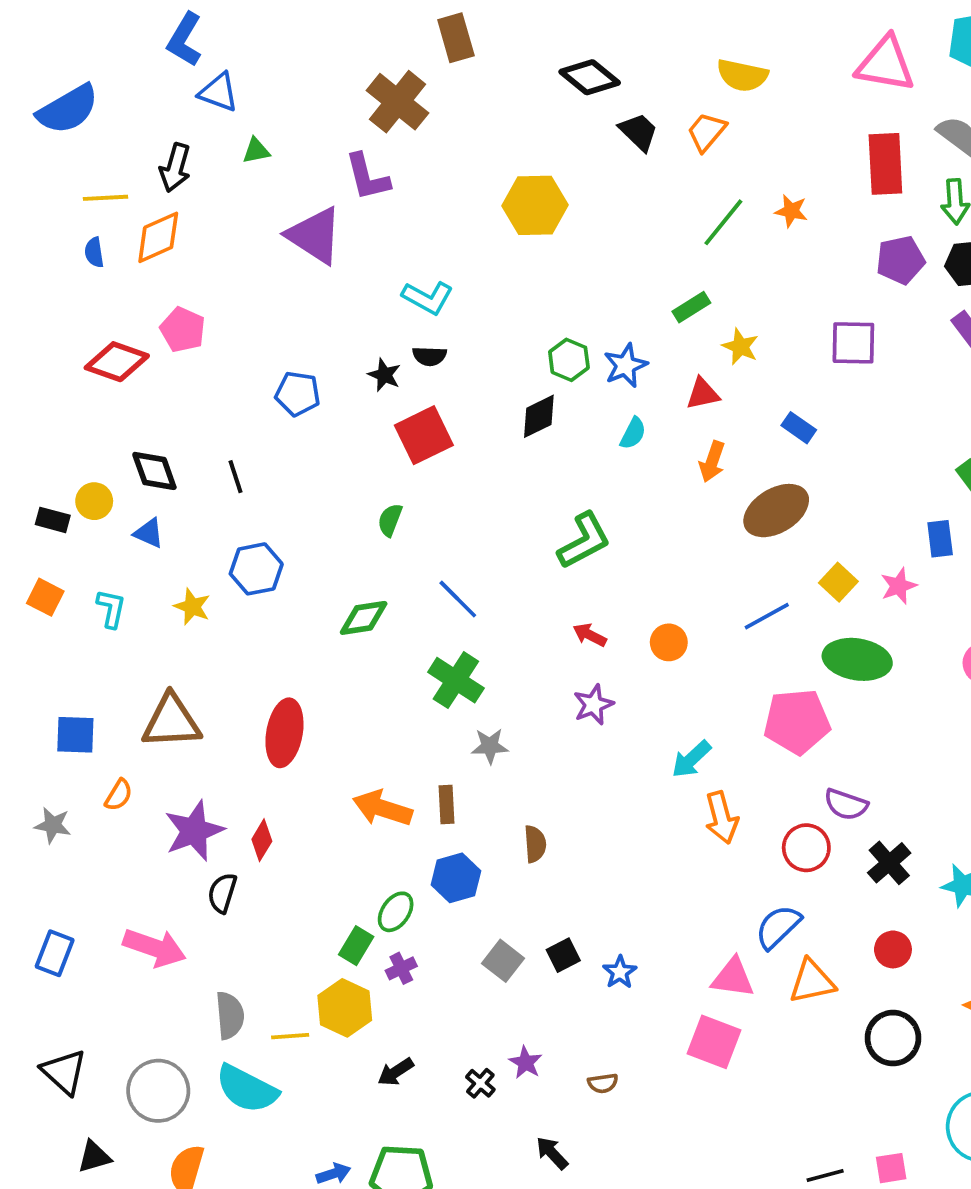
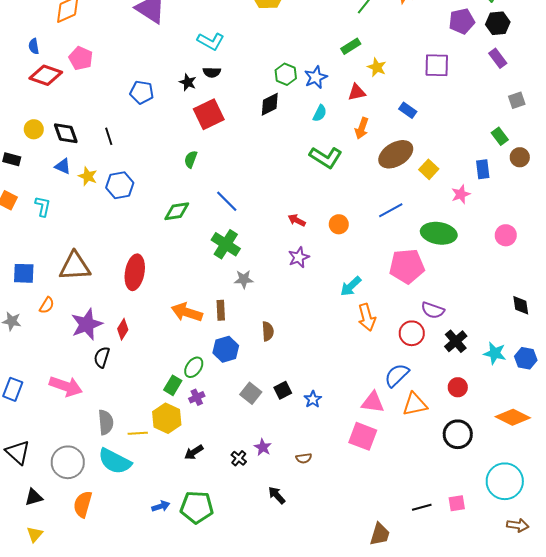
blue semicircle: (94, 252) -> (34, 46), moved
yellow circle: (94, 501) -> (34, 129), moved
green L-shape: (584, 541) -> (326, 157), moved, turned 60
yellow square: (838, 582) -> (429, 169), moved
yellow star: (192, 607) -> (88, 176), moved

